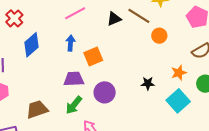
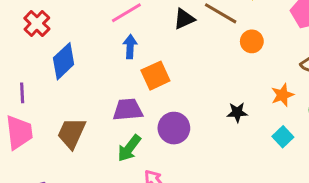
blue arrow: (71, 43) -> (130, 47), moved
cyan square: (178, 101) -> (283, 137), size x0.6
brown trapezoid: (37, 109) -> (72, 133), moved, turned -45

